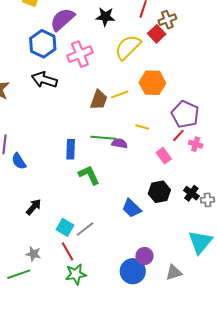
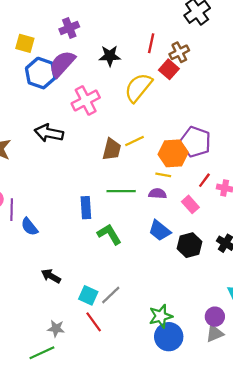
blue hexagon: (43, 44) -> (41, 73), moved
orange hexagon: (152, 83) -> (173, 153), moved
purple pentagon: (185, 114) -> (195, 142), moved
purple semicircle: (120, 143) -> (158, 194), moved
black arrow: (34, 207) -> (51, 276), turned -96
blue trapezoid: (132, 208) -> (160, 231), moved
purple circle: (144, 256) -> (215, 317), moved
green star: (76, 274) -> (161, 316), moved

